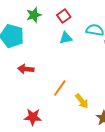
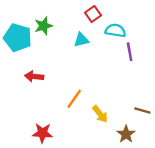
green star: (34, 15) -> (44, 26), moved
red square: (64, 16) -> (93, 14), moved

